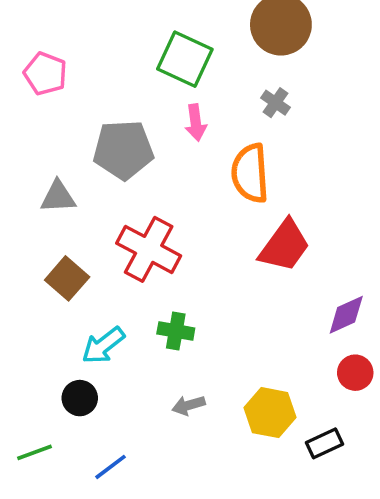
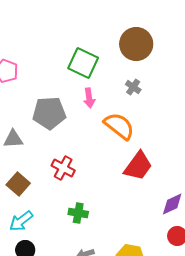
orange semicircle: (250, 173) -> (119, 126), turned 132
red cross: (149, 249) -> (63, 168), size x0.7
cyan arrow: (103, 345) -> (21, 221), moved

